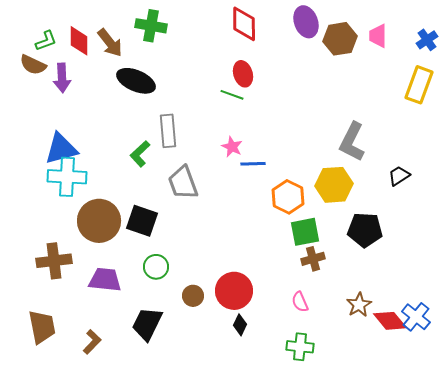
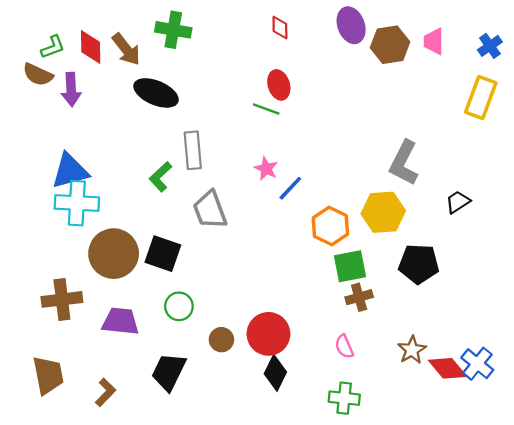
red diamond: (244, 24) -> (280, 28), size x0.6
blue line: (253, 164) -> (290, 188), turned -45
black diamond: (240, 325) -> (275, 373), size x1.4

